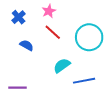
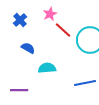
red line: (53, 32) -> (63, 30), moved
cyan semicircle: (62, 66) -> (47, 68), moved, turned 30

